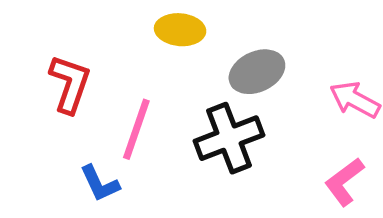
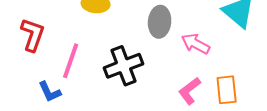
gray ellipse: (257, 72) -> (160, 22), moved, turned -60

